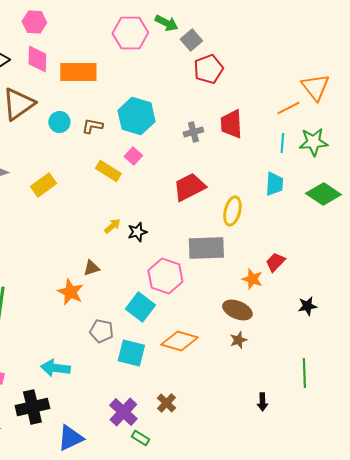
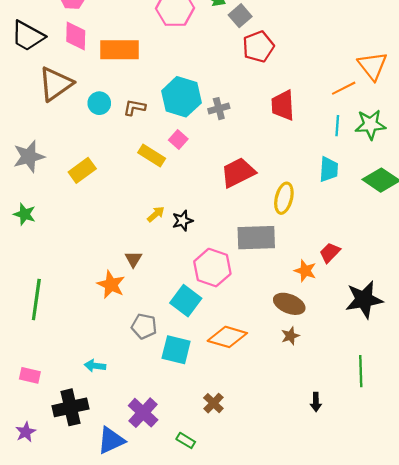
gray cross: (193, 132) -> (219, 109), moved
brown triangle: (91, 268) -> (133, 259), turned -42
black star: (307, 306) -> (364, 300), size x1.8
cyan arrow: (55, 368) -> (95, 366), size x0.7
purple cross: (123, 412) -> (143, 413), moved

